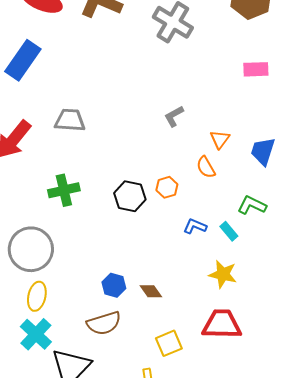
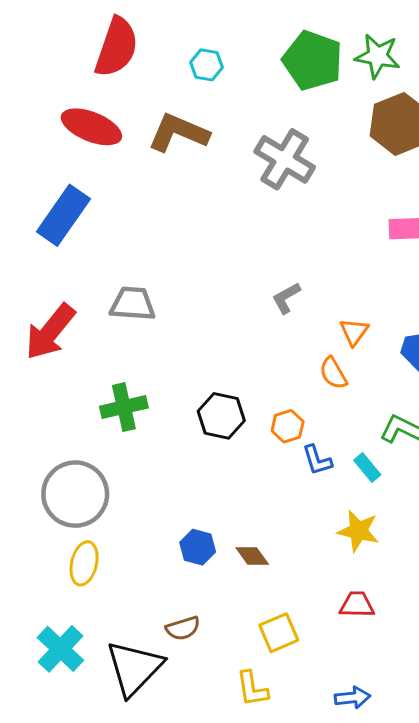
orange hexagon: (167, 187) -> (288, 426), moved
blue L-shape: (195, 226) -> (317, 460), turned -130
brown semicircle: (104, 323) -> (183, 628), moved, size x0.7
red trapezoid: (222, 324) -> (357, 605), size x0.6
cyan cross: (36, 334) -> (60, 649), moved

